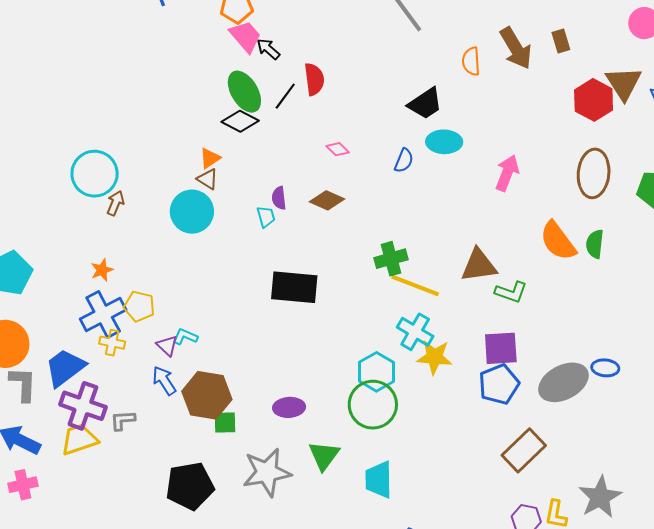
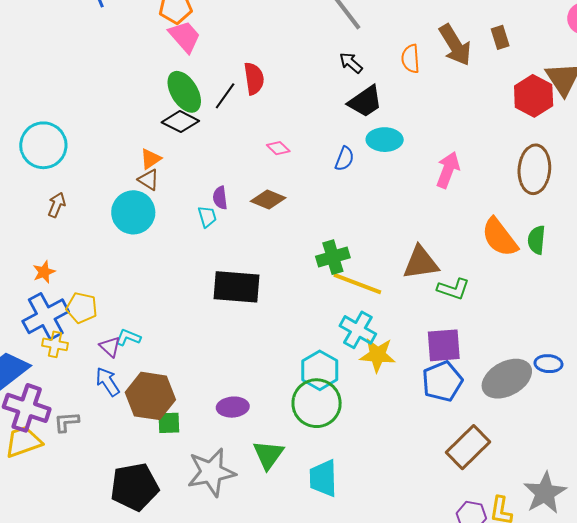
black arrow: (268, 49) -> (351, 63), moved
cyan circle: (95, 174) -> (43, 145), moved

